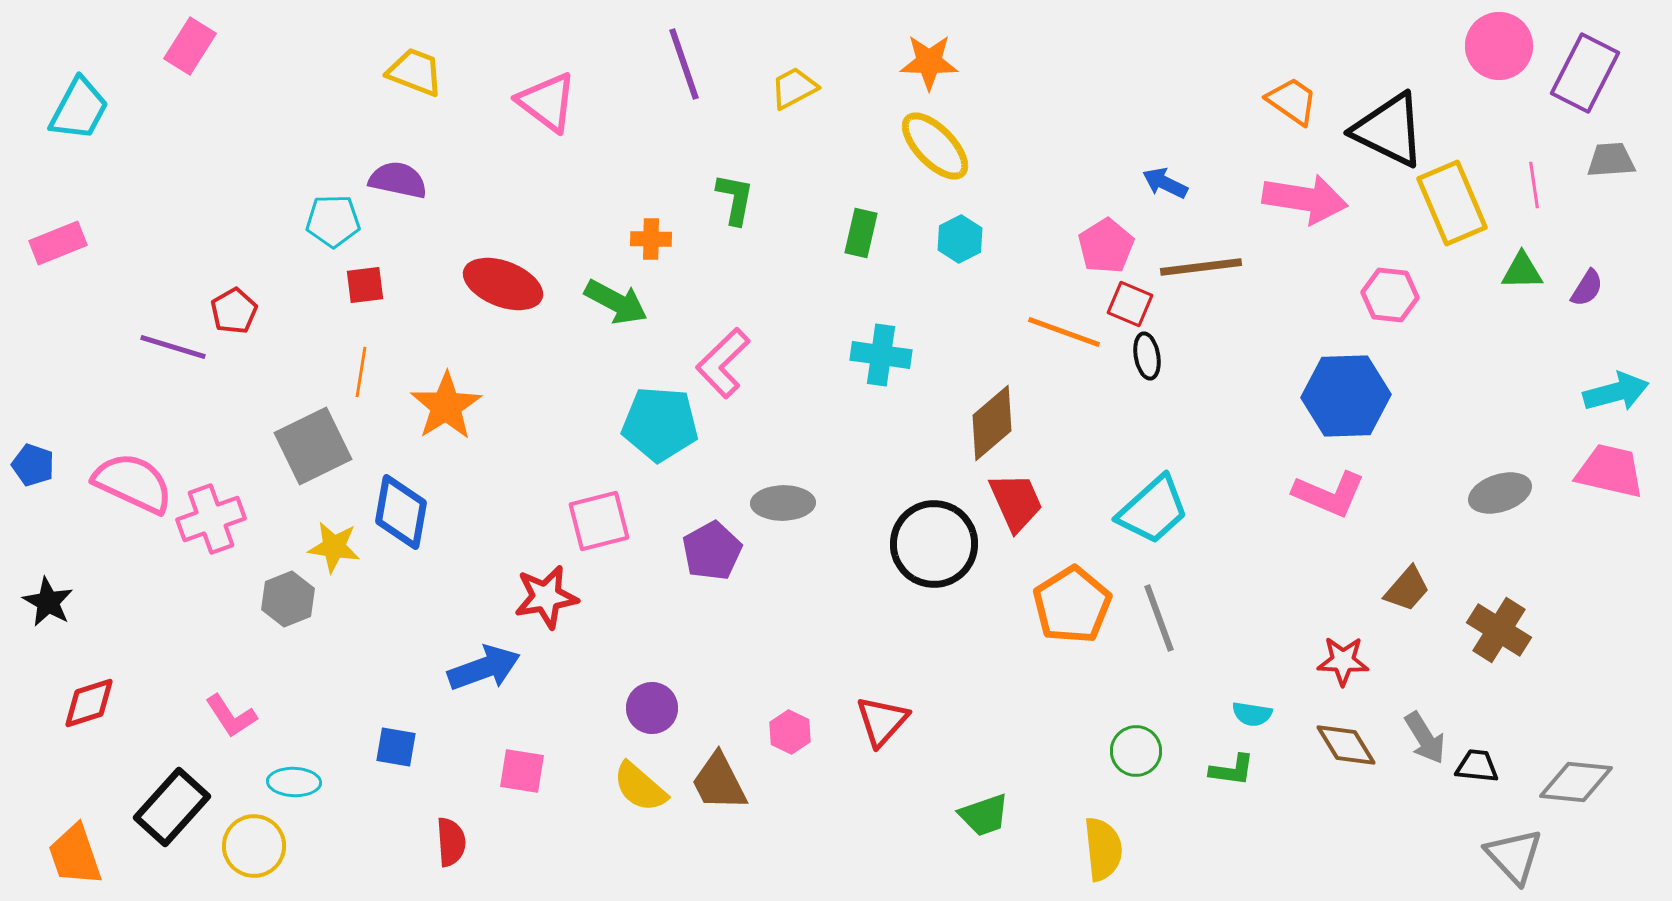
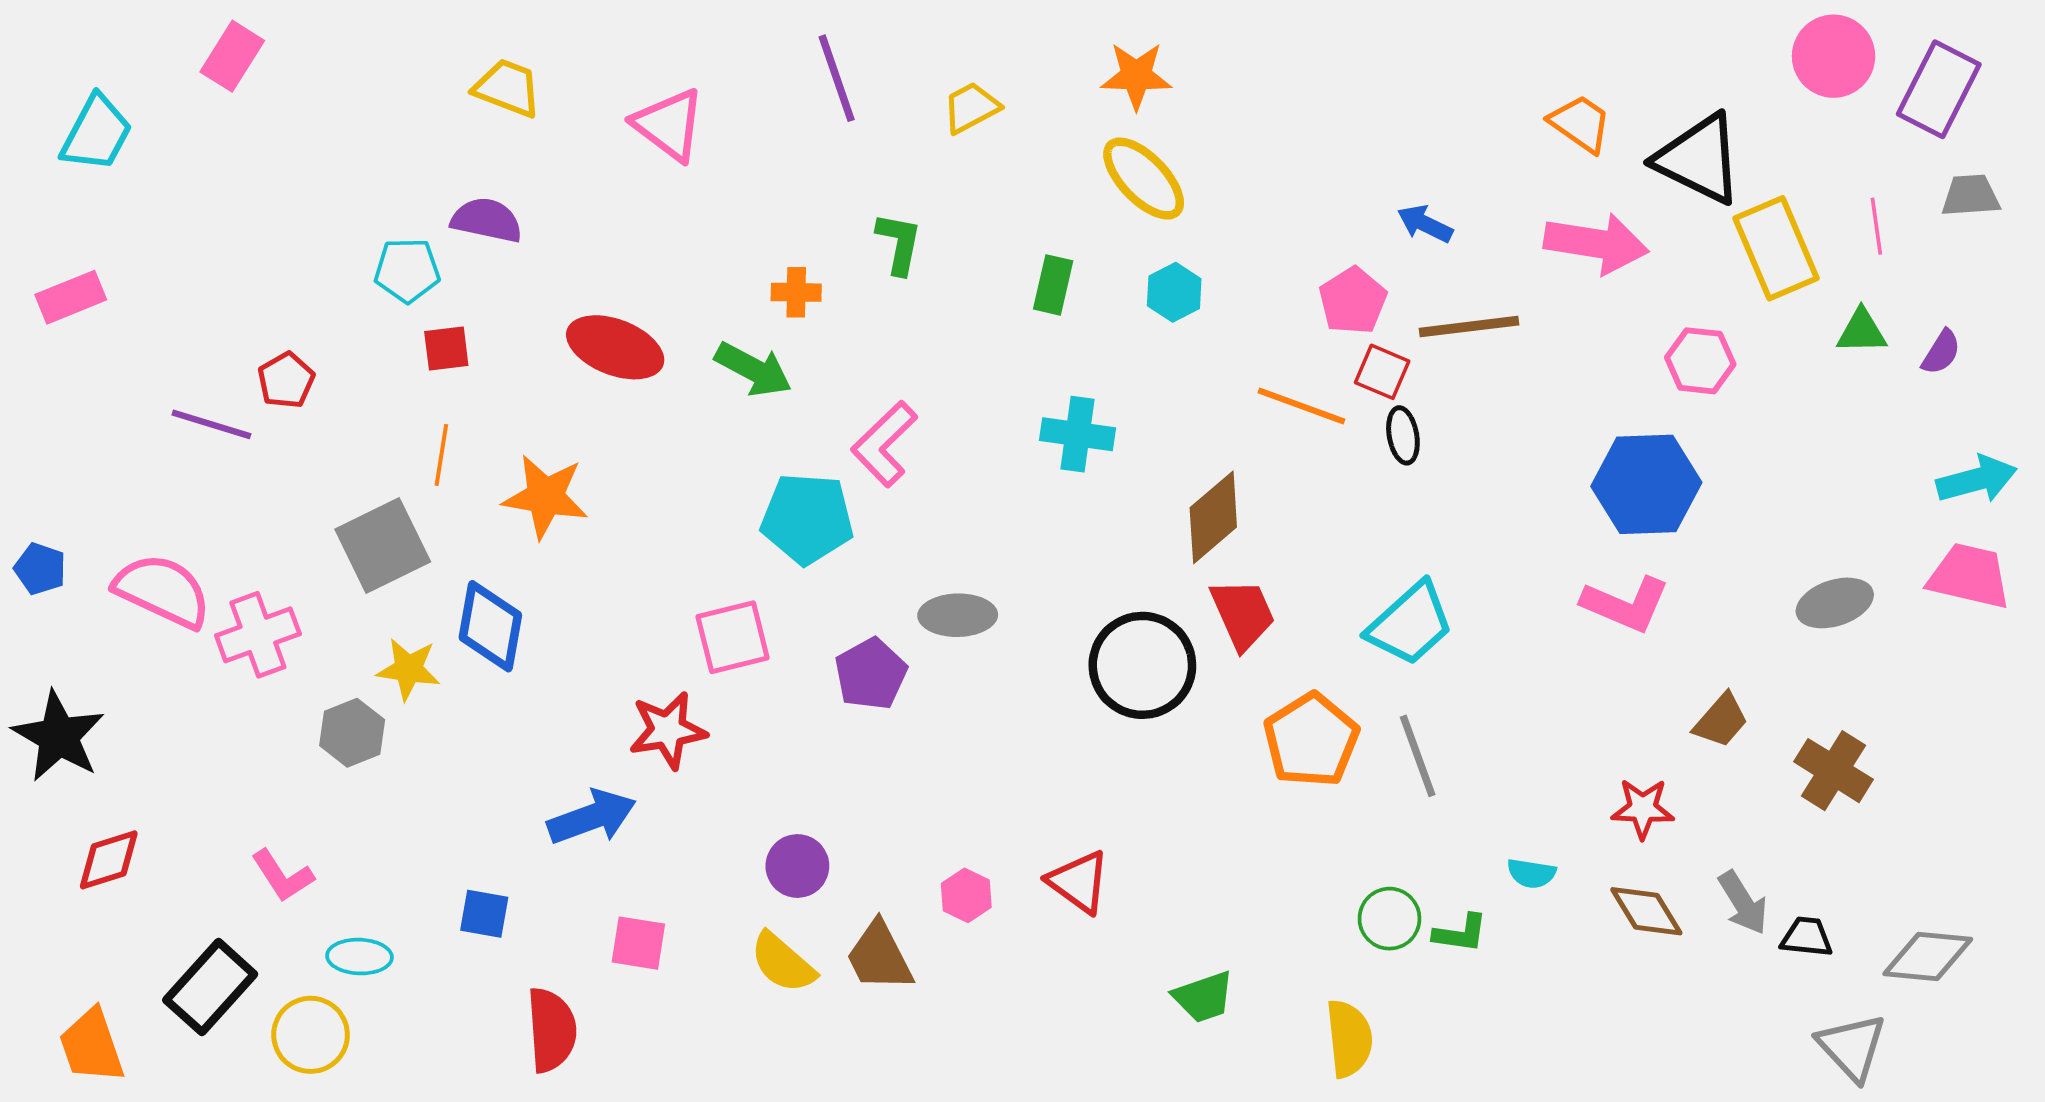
orange star: (446, 406) -> (545, 497), turned -30
black star: (48, 602) -> (59, 736), size x1.5
red triangle: (882, 721) -> (1079, 882), turned -36
green L-shape: (1232, 770) -> (1460, 933), moved
red semicircle: (451, 842) -> (552, 1030), size x1.4

